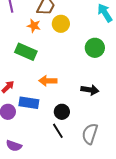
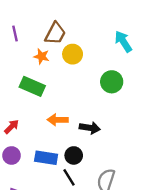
black arrow: (90, 90) -> (90, 128), moved
blue rectangle: (29, 103) -> (46, 158), moved

